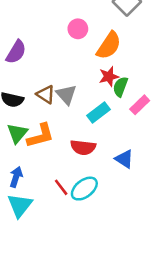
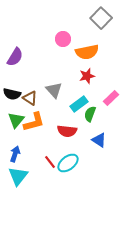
orange semicircle: (109, 46) -> (87, 52), turned 45
green semicircle: (120, 87) -> (90, 114), moved
brown triangle: (46, 95) -> (30, 98), moved

